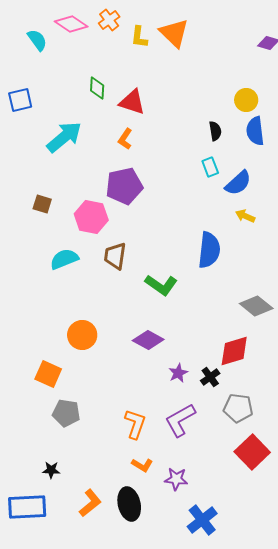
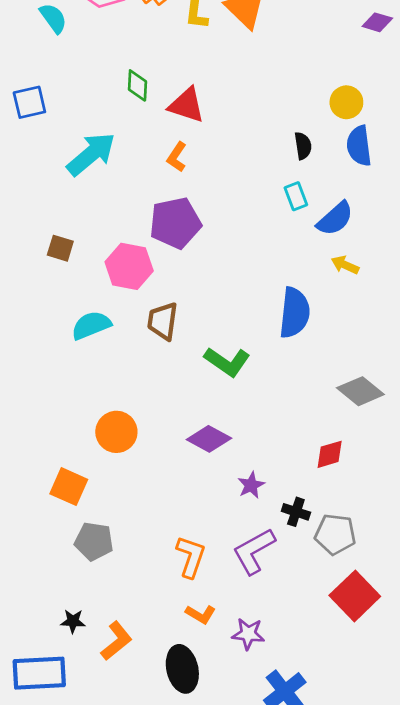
red diamond: (234, 351) -> (330, 454), size x0.7
black cross: (210, 377) -> (296, 512), moved, turned -36
orange L-shape: (90, 503) -> (116, 641), moved

